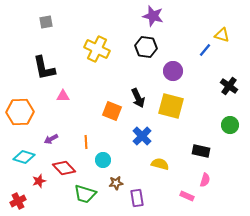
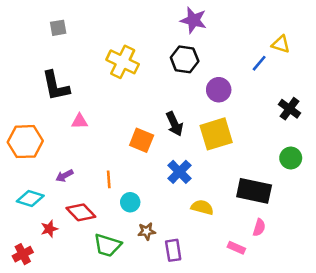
yellow square: (171, 106) -> (216, 134), turned -32
black rectangle: (201, 151) -> (254, 191), size x1.5

